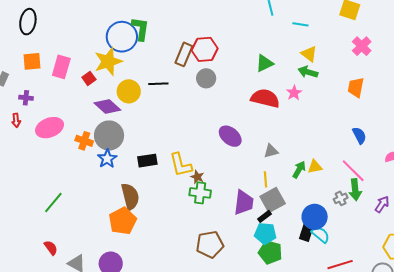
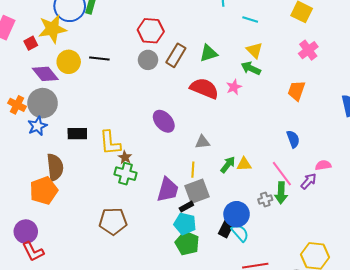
brown rectangle: (184, 54) -> (176, 55), moved
purple arrow: (382, 204) -> (309, 181), moved
brown pentagon: (210, 244) -> (113, 221), moved

